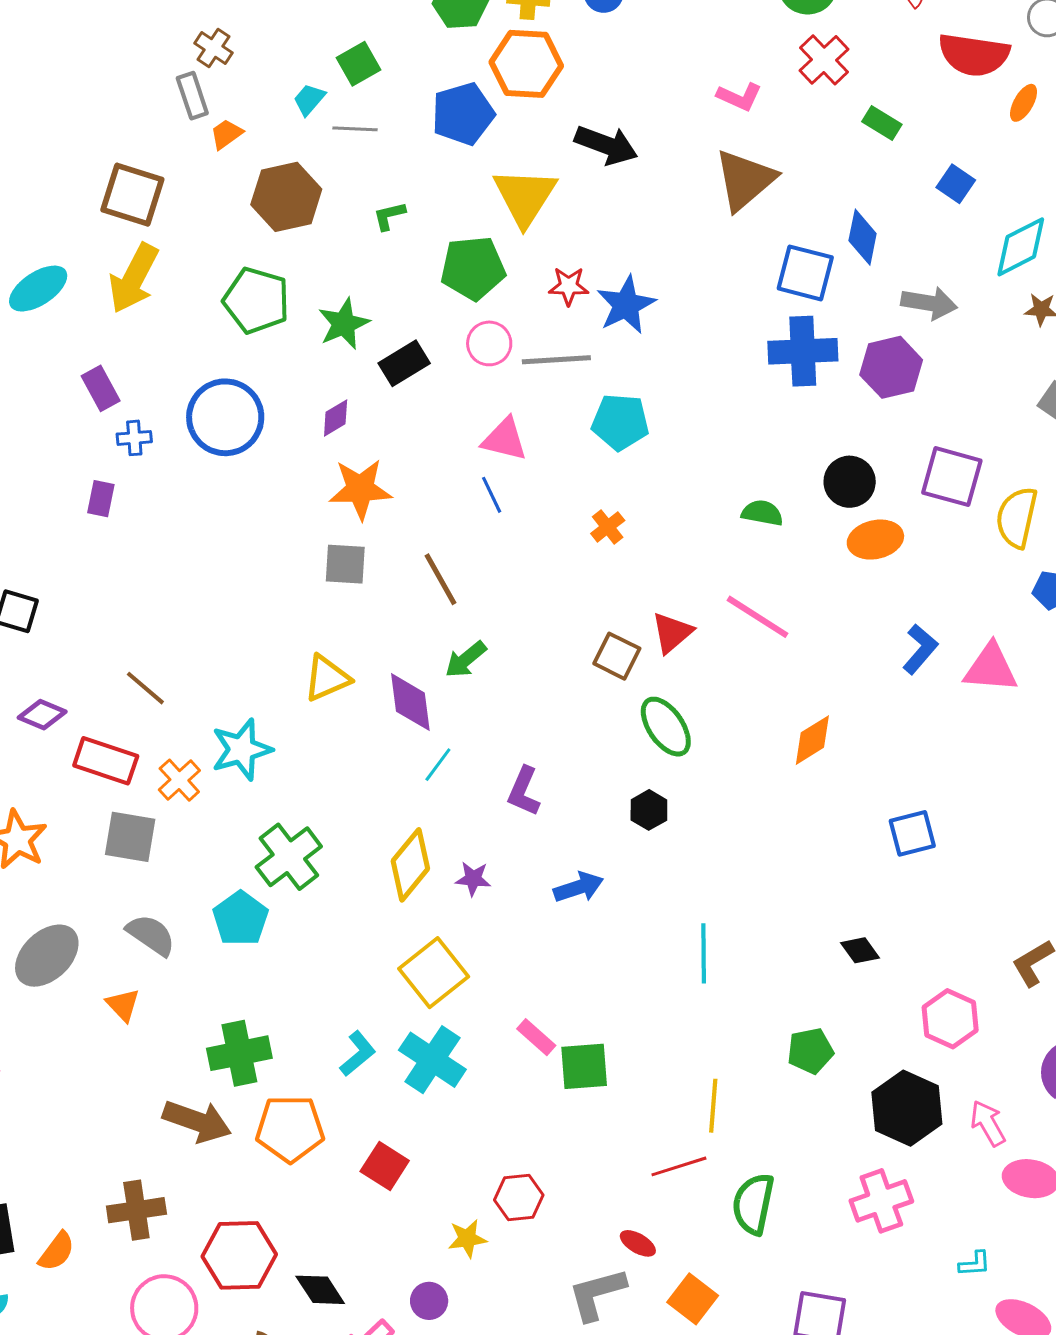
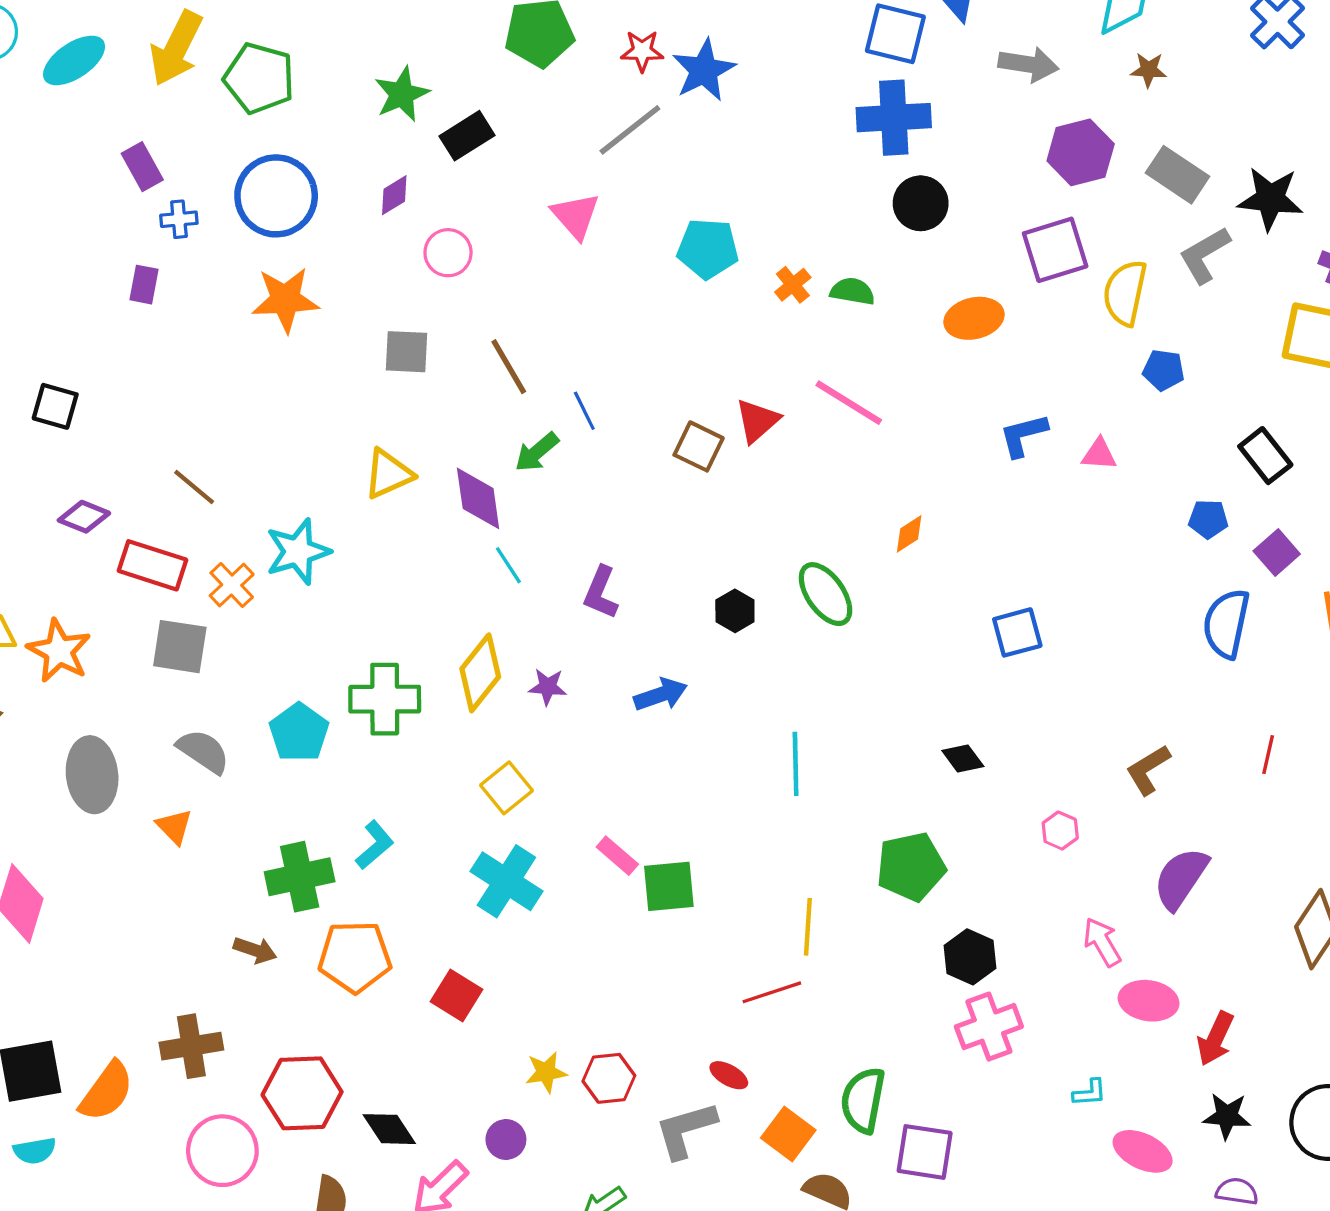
green pentagon: (256, 300) -> (259, 78), moved
pink circle: (489, 343) -> (448, 253), moved
gray line: (556, 360) -> (630, 130), turned -34
purple hexagon: (891, 367) -> (1081, 152), moved
cyan pentagon: (620, 422) -> (708, 249), moved
pink triangle: (505, 439) -> (575, 216), turned 36
purple square: (952, 477) -> (1055, 250), turned -32
black circle: (850, 482) -> (921, 203), moved
orange star: (360, 489) -> (285, 300), moved
blue line: (492, 495) -> (584, 411), moved
orange cross: (608, 527) -> (793, 285), moved
blue L-shape: (920, 649) -> (1023, 435), turned -144
pink triangle: (991, 668) -> (1099, 454), size x0.6
green ellipse: (666, 727) -> (826, 594), moved
orange diamond: (812, 740) -> (909, 534), size x0.7
cyan line: (438, 765) -> (508, 565), turned -69
green cross: (289, 857) -> (385, 699), moved, turned 38
gray ellipse: (47, 956) -> (92, 775), turned -52
yellow square: (434, 973) -> (506, 788), size x0.7
pink hexagon: (950, 1019) -> (1060, 831), size x0.6
green pentagon: (810, 1051) -> (911, 867), size x1.4
cyan L-shape: (358, 1054) -> (375, 845), moved
black hexagon: (907, 1108) -> (970, 957), moved, size x0.7
brown arrow: (197, 1121) -> (255, 950), size x0.6
red hexagon: (519, 1197) -> (609, 1078), moved
green semicircle: (753, 1204) -> (863, 1100), moved
orange semicircle: (57, 1251) -> (106, 1091), size x1.4

